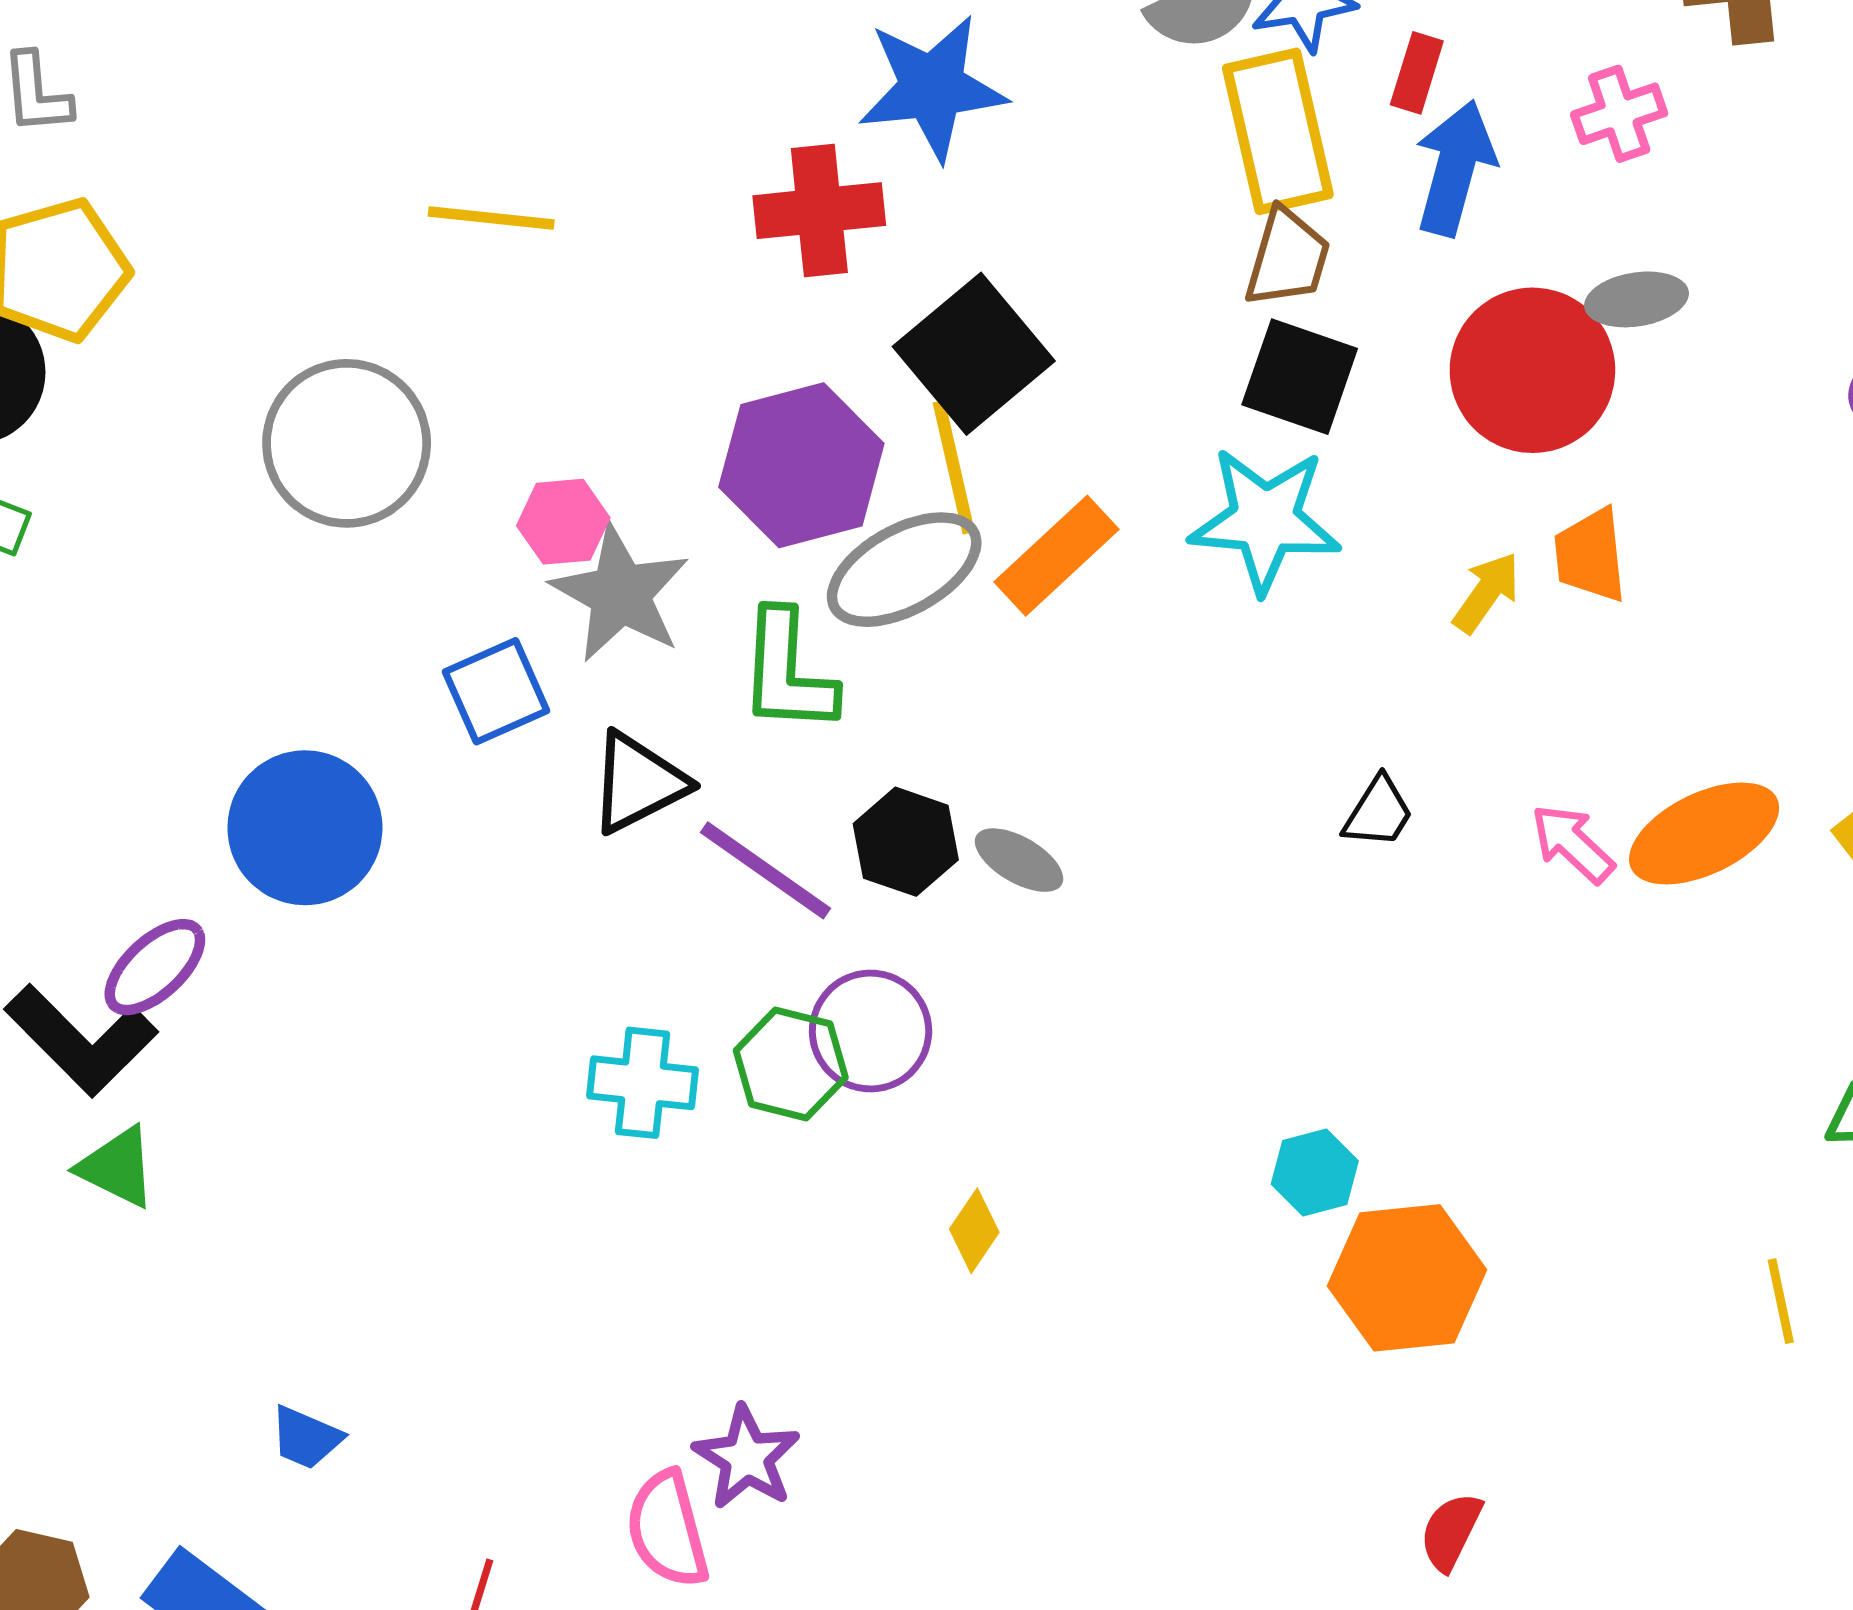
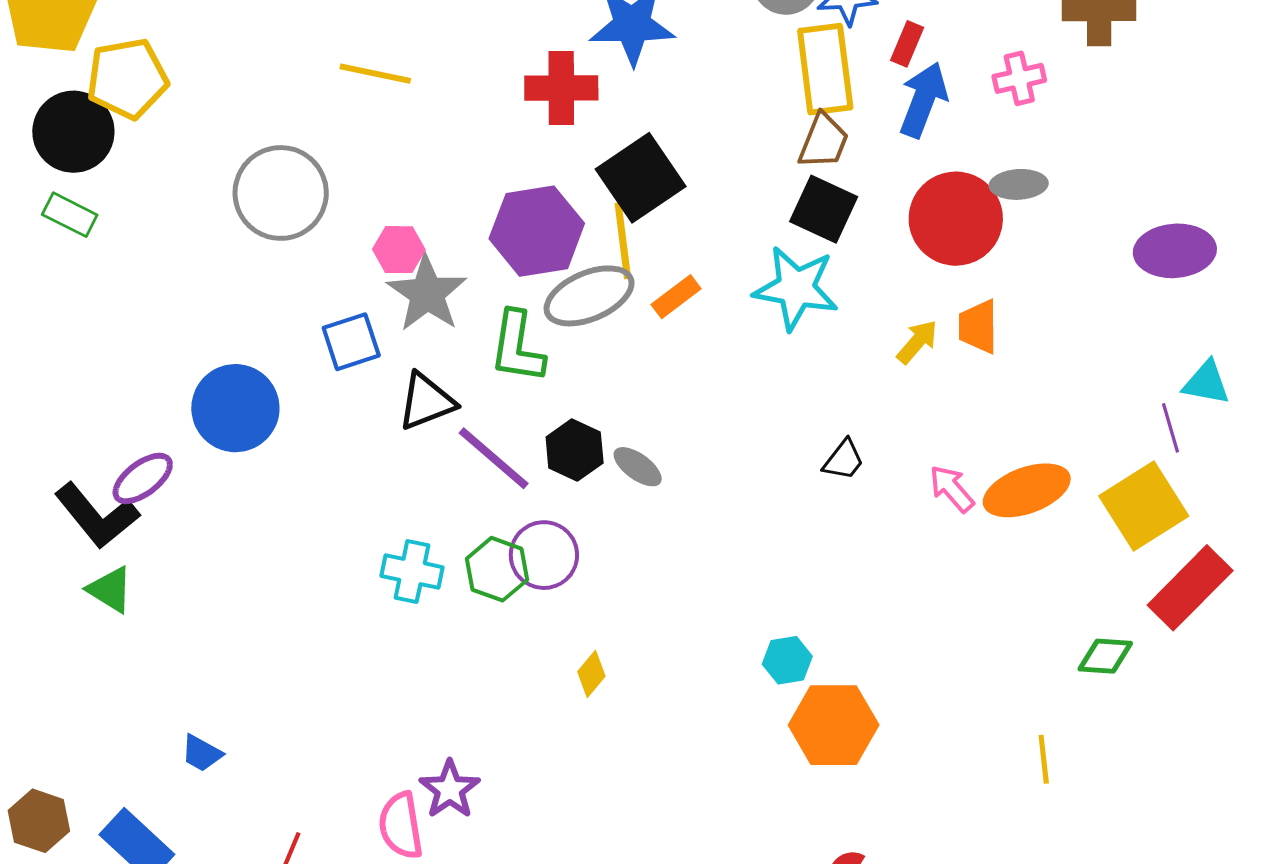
orange rectangle: (1057, 556) -> (676, 297), size x0.7

